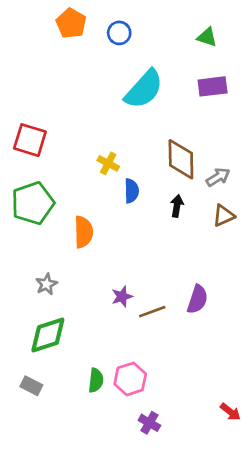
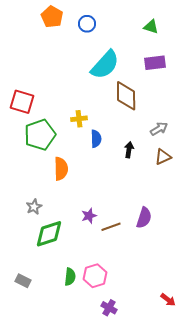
brown diamond: (181, 159) -> (126, 96), moved
yellow cross: (108, 163) -> (79, 119), turned -35
green pentagon: (33, 203) -> (40, 135), moved
green diamond: (48, 335) -> (49, 234), moved

